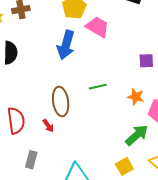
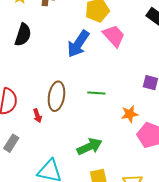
orange star: (136, 97) -> (130, 114), turned 30
green arrow: (137, 135) -> (90, 147), moved

